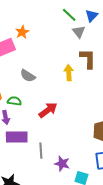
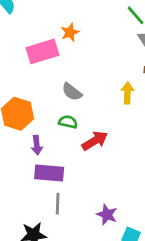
green semicircle: (14, 101) -> (68, 122), moved
gray line: (41, 151) -> (58, 204), moved

